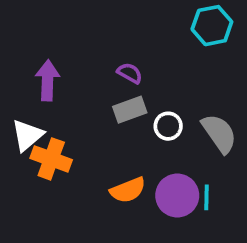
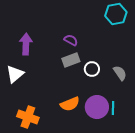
gray semicircle: (219, 133) -> (120, 73), size x0.7
orange cross: (51, 159) -> (28, 117), moved

